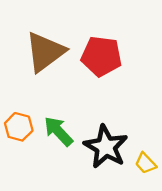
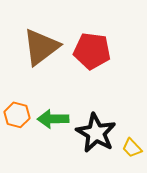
green arrow: (58, 131) -> (53, 119), turned -48

